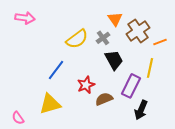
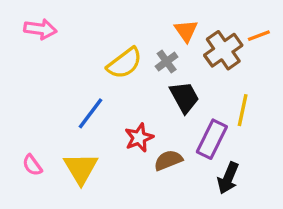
orange line: (160, 42) -> (259, 36), moved
yellow triangle: (50, 104) -> (81, 168), turned -45
pink semicircle: (18, 118) -> (32, 165), moved

